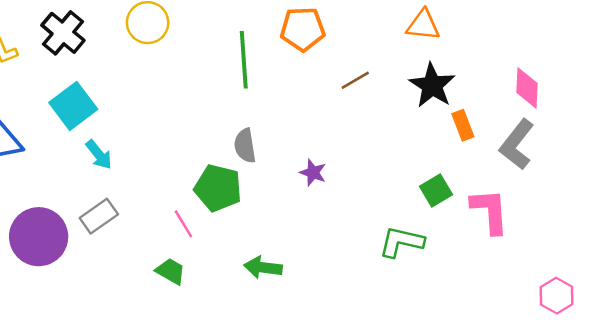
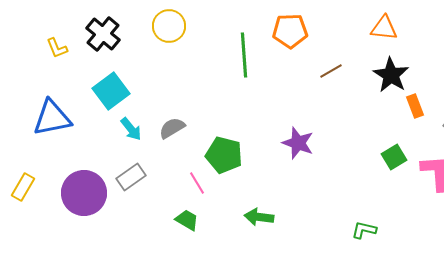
gray semicircle: (245, 146) -> (172, 128), moved, turned 68
purple star: (313, 173) -> (298, 143), size x1.5
green L-shape: (401, 242) -> (364, 230), moved, size x0.7

